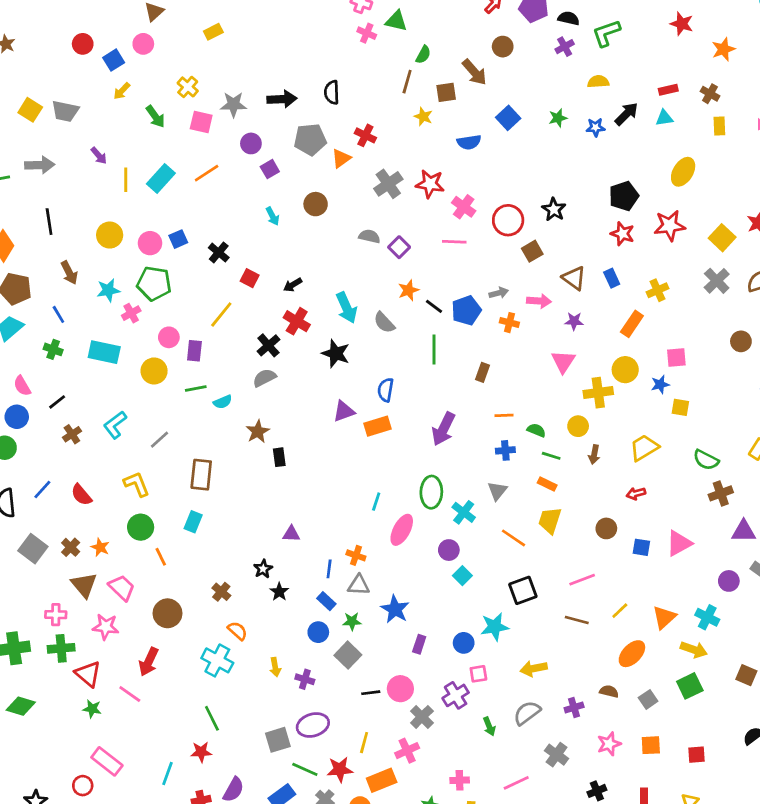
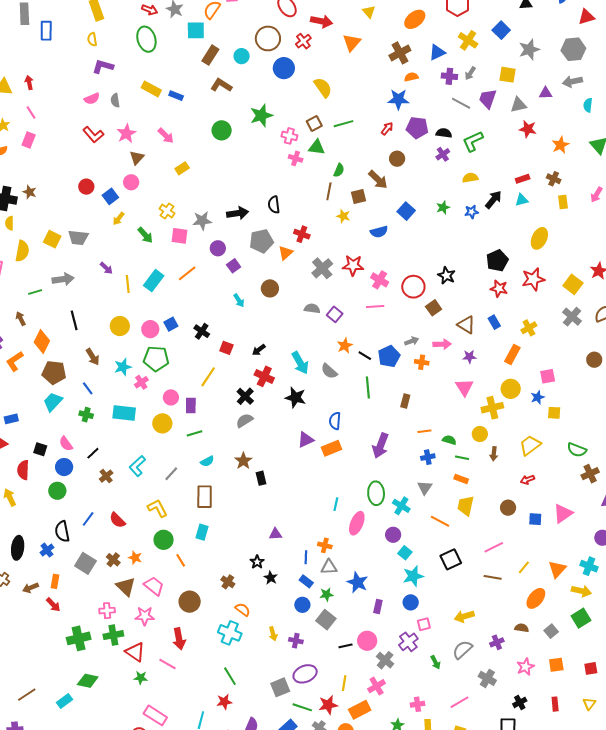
cyan semicircle: (223, 402) -> (207, 461), moved
cyan star: (495, 627) -> (413, 576), moved
red arrow: (149, 662) -> (179, 639), turned -30

